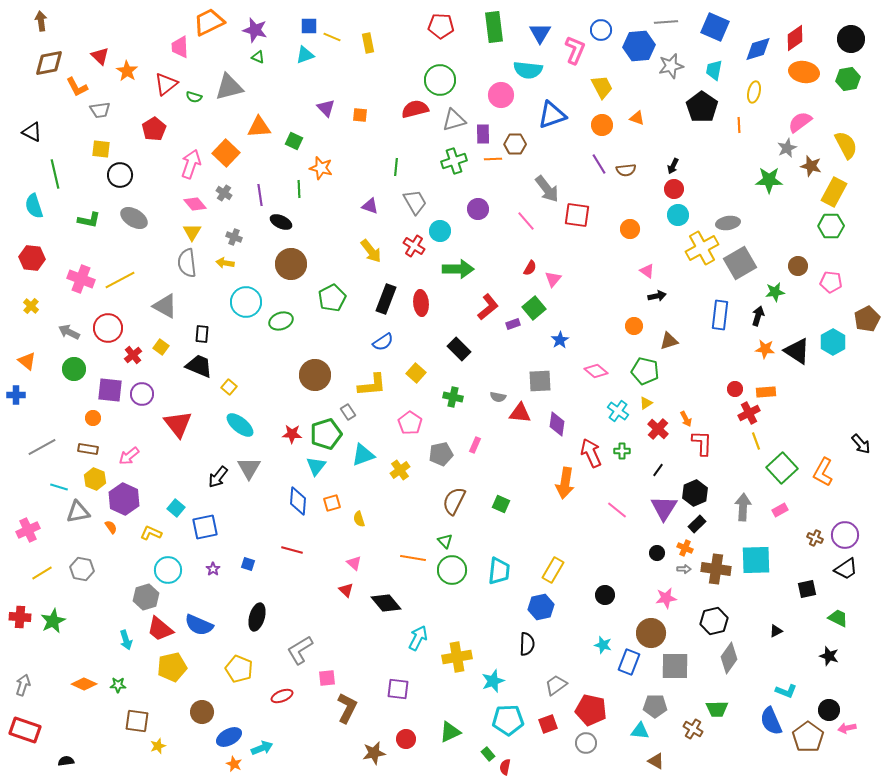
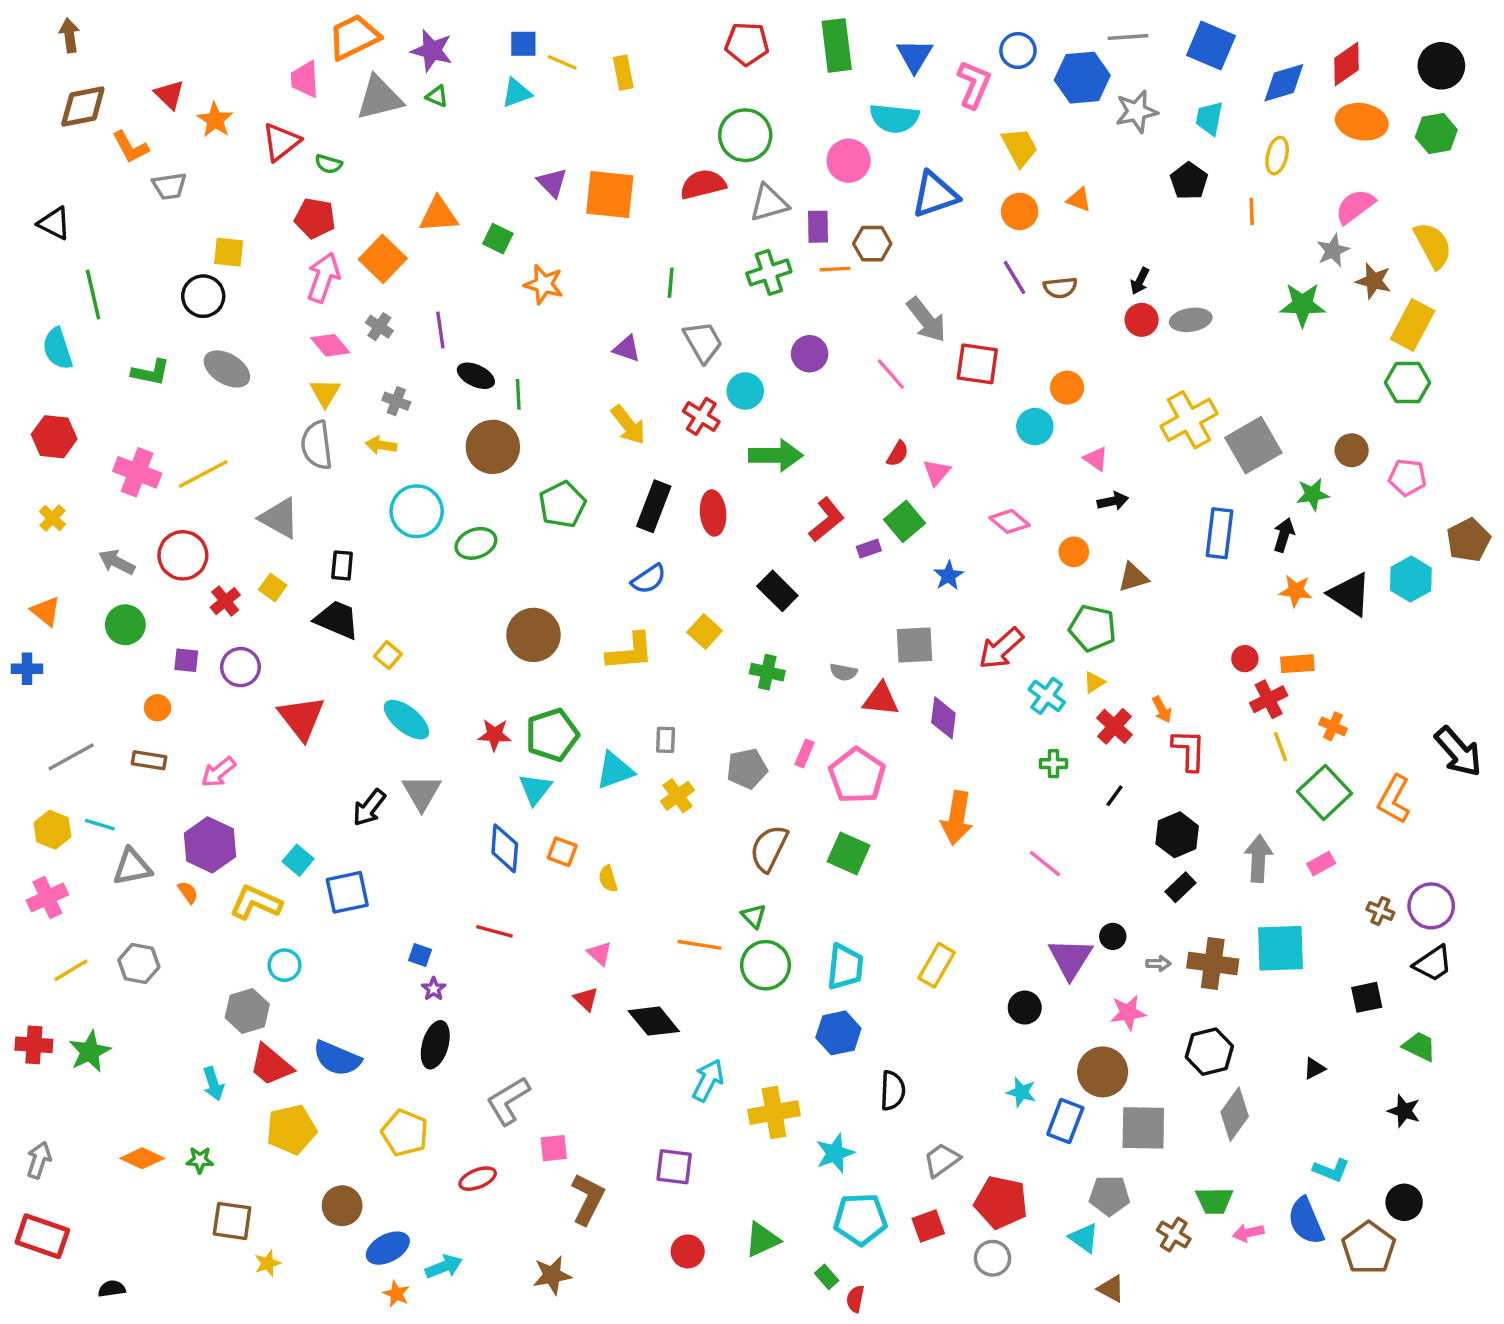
gray triangle: (229, 87) -> (379, 98), moved
black pentagon: (702, 107) -> (1189, 181), size x0.7
orange square: (360, 115) -> (610, 195), size x2.0
red pentagon: (154, 129) -> (315, 218), moved, turned -30
yellow square: (101, 149) -> (229, 252), moved
green line: (299, 189) -> (518, 394), moved
cyan circle: (678, 215) -> (1035, 427), moved
gray ellipse: (728, 223) -> (1191, 320), moved
pink diamond: (596, 371) -> (1009, 521), moved
purple square: (110, 390) -> (186, 660), size x0.6
gray rectangle: (348, 412) -> (666, 740), moved, turned 35
pink pentagon: (410, 423) -> (857, 775), moved, size x1.4
black arrow: (861, 444) -> (1458, 752), size x1.5
red arrow: (591, 453) -> (1001, 648), moved, turned -108
yellow hexagon: (95, 479) -> (52, 830), moved
orange square: (332, 503) -> (562, 852), turned 36
green square: (501, 504) -> (849, 853), size x1.4
purple triangle: (664, 508) -> (1070, 958), moved
yellow L-shape: (151, 533) -> (256, 903), size x1.4
orange cross: (685, 548) -> (1333, 726), moved
purple star: (213, 569) -> (434, 989), moved
cyan circle: (168, 570) -> (285, 965), size x0.7
blue hexagon: (541, 607) -> (838, 1033), moved
pink arrow: (847, 728) -> (1248, 1233), moved
cyan triangle: (640, 731) -> (1084, 1238), turned 30
brown star: (374, 753) -> (552, 1275), moved

